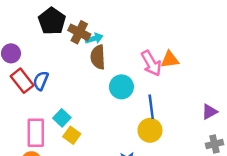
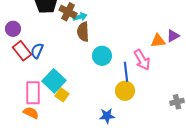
orange triangle: (170, 60) -> (158, 41), moved
pink arrow: (151, 63) -> (142, 60), moved
purple triangle: (210, 112) -> (173, 36), moved
cyan square: (62, 118) -> (54, 81), size x1.6

